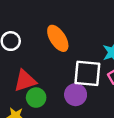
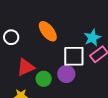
green circle: (36, 98) -> (44, 79), moved

